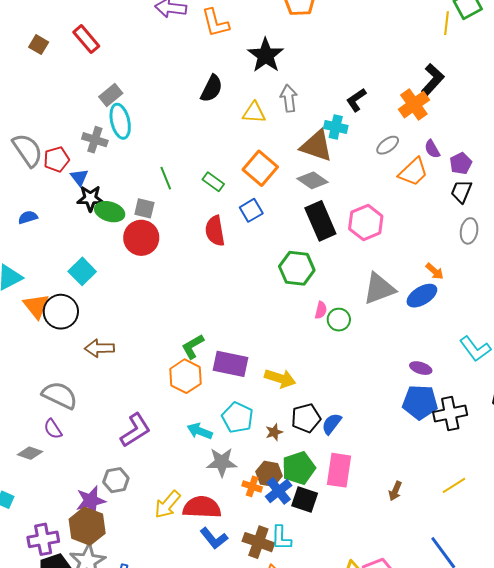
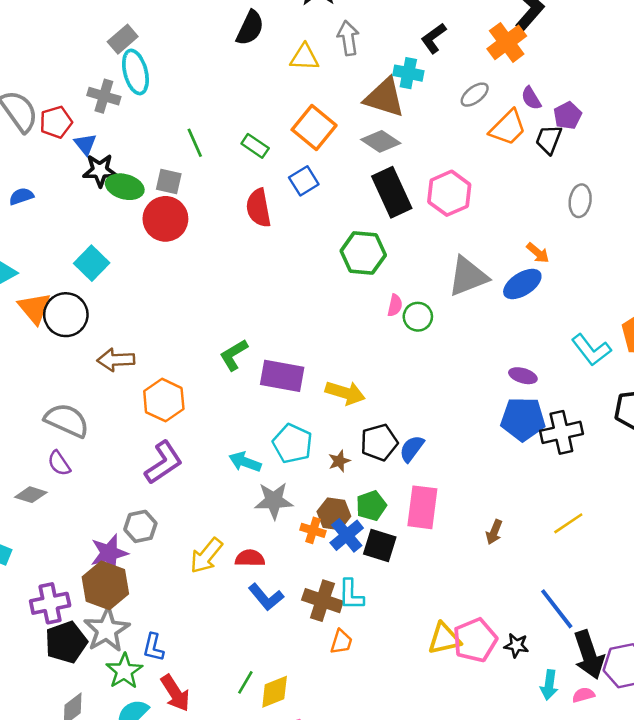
black trapezoid: (461, 191) -> (549, 139), moved
orange hexagon: (185, 376) -> (164, 400), moved
green pentagon: (299, 468) -> (371, 506), size x0.7
red semicircle: (202, 507) -> (250, 558), size x0.6

